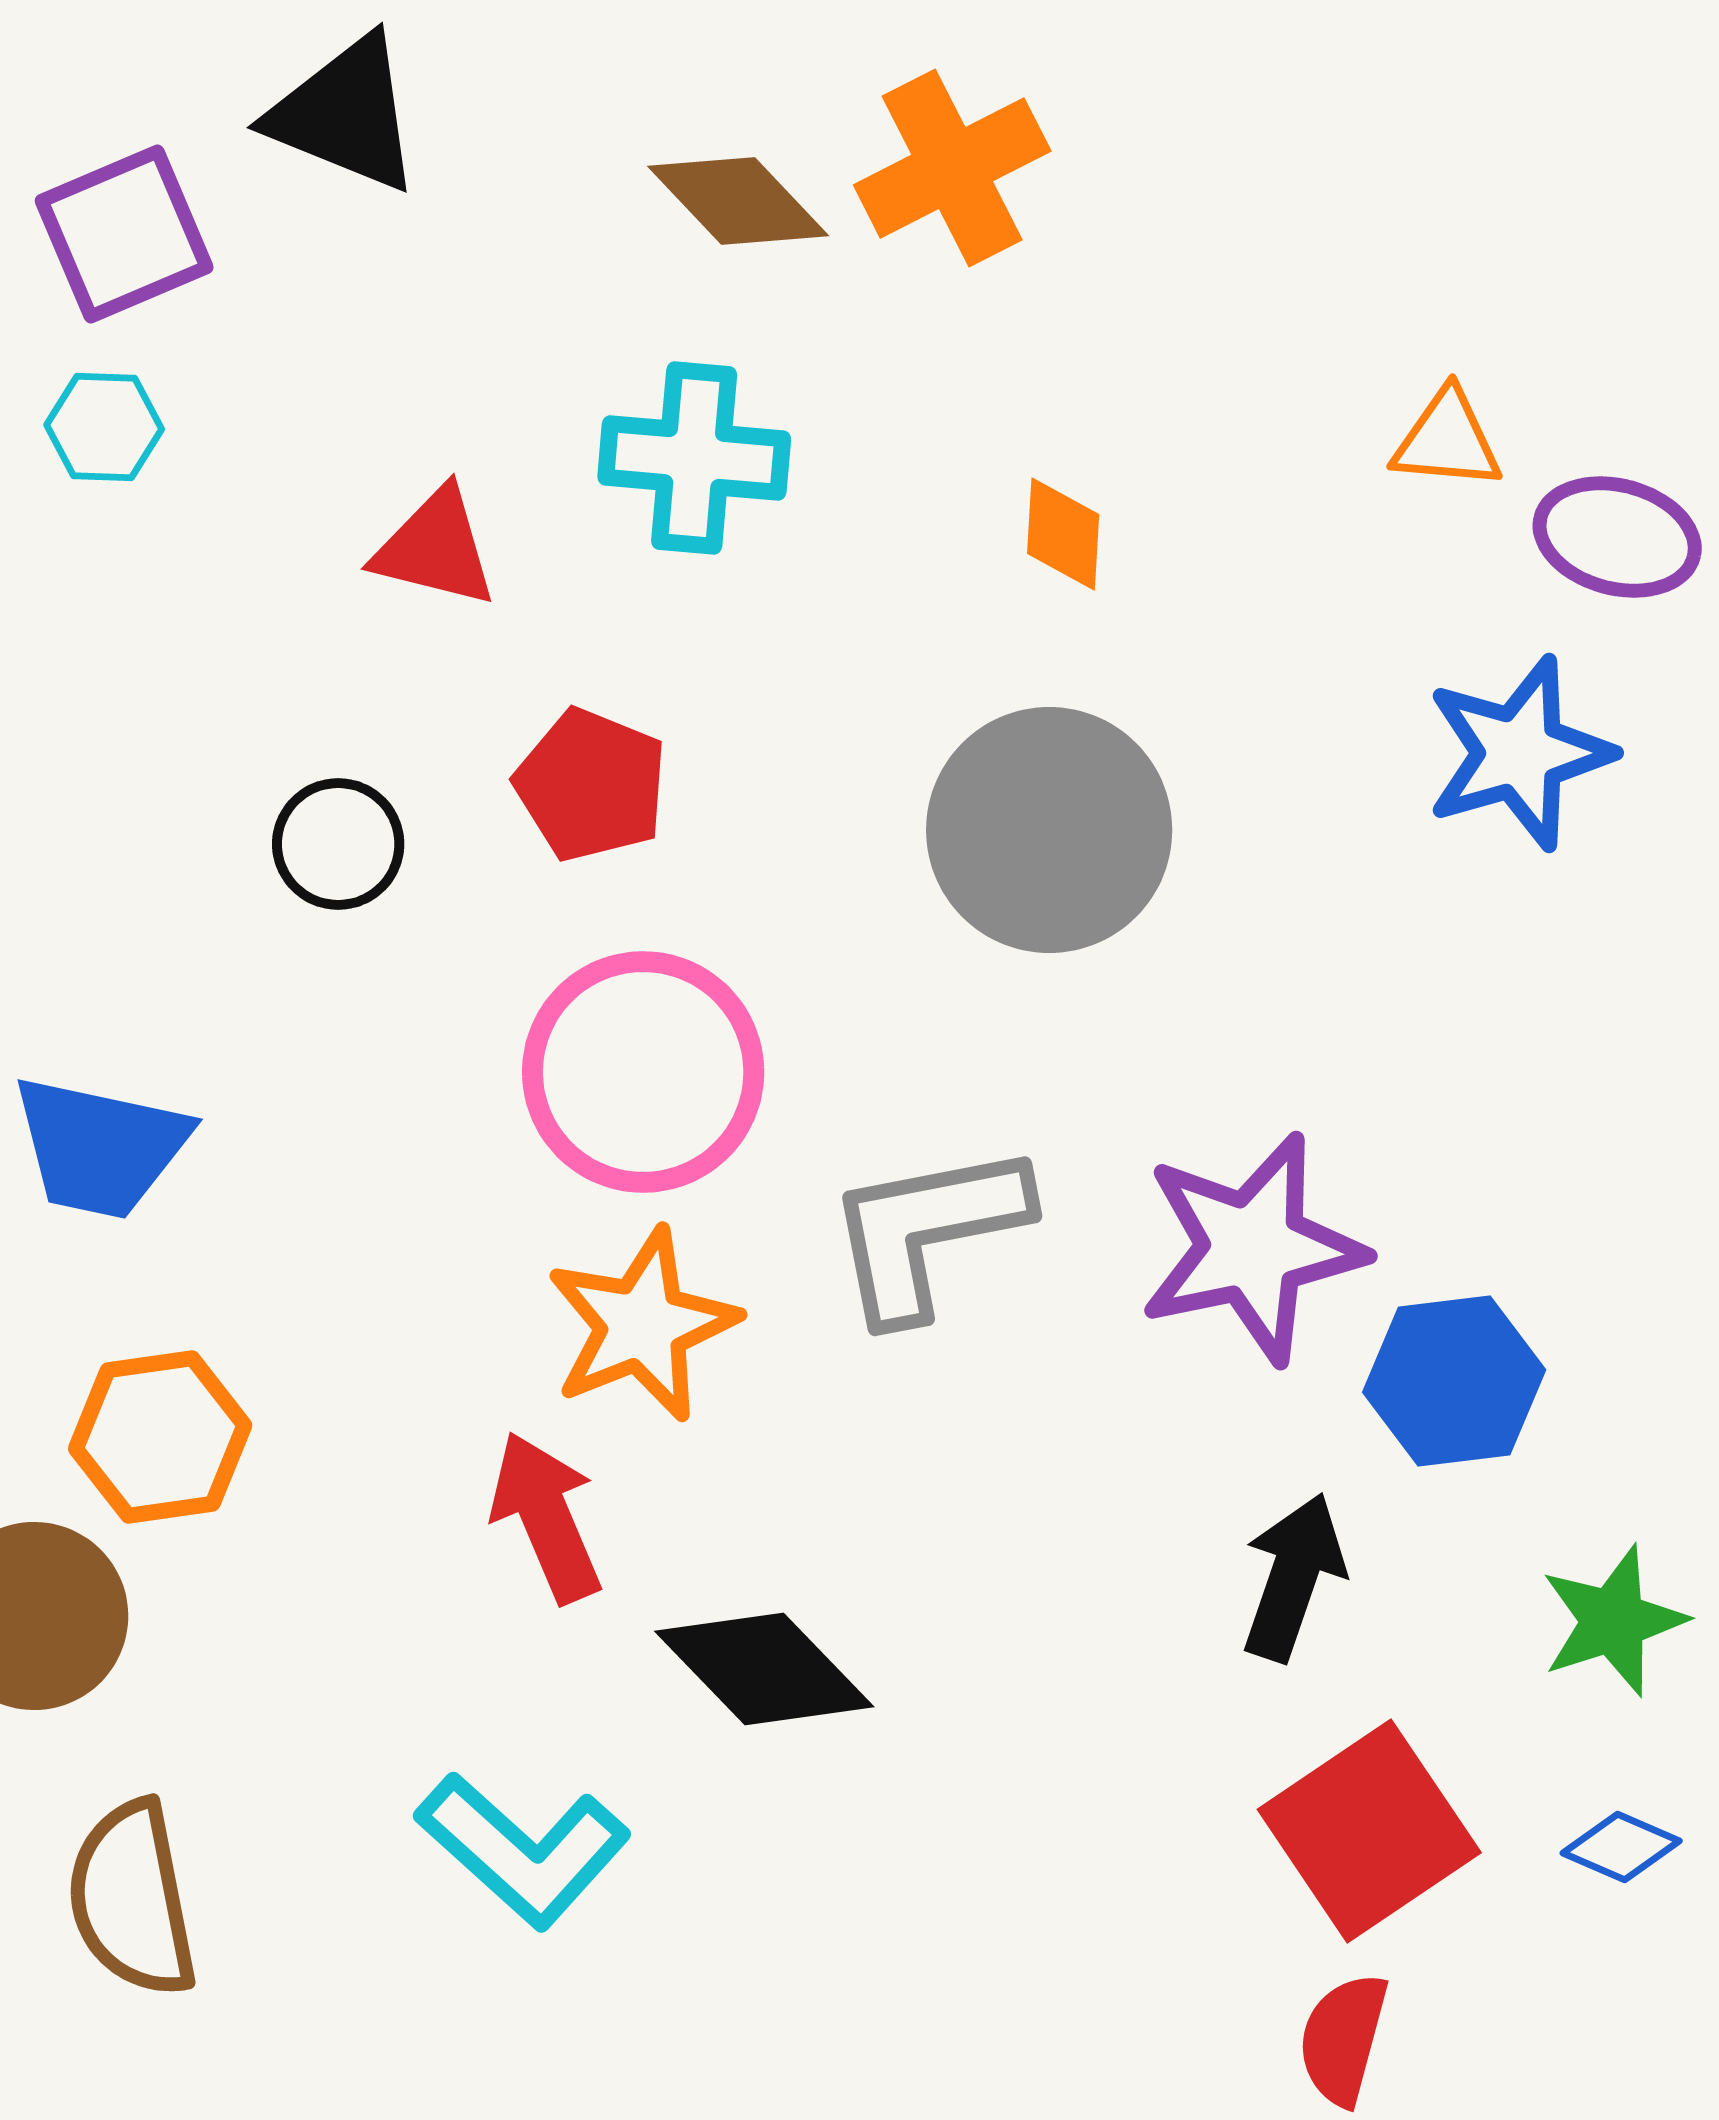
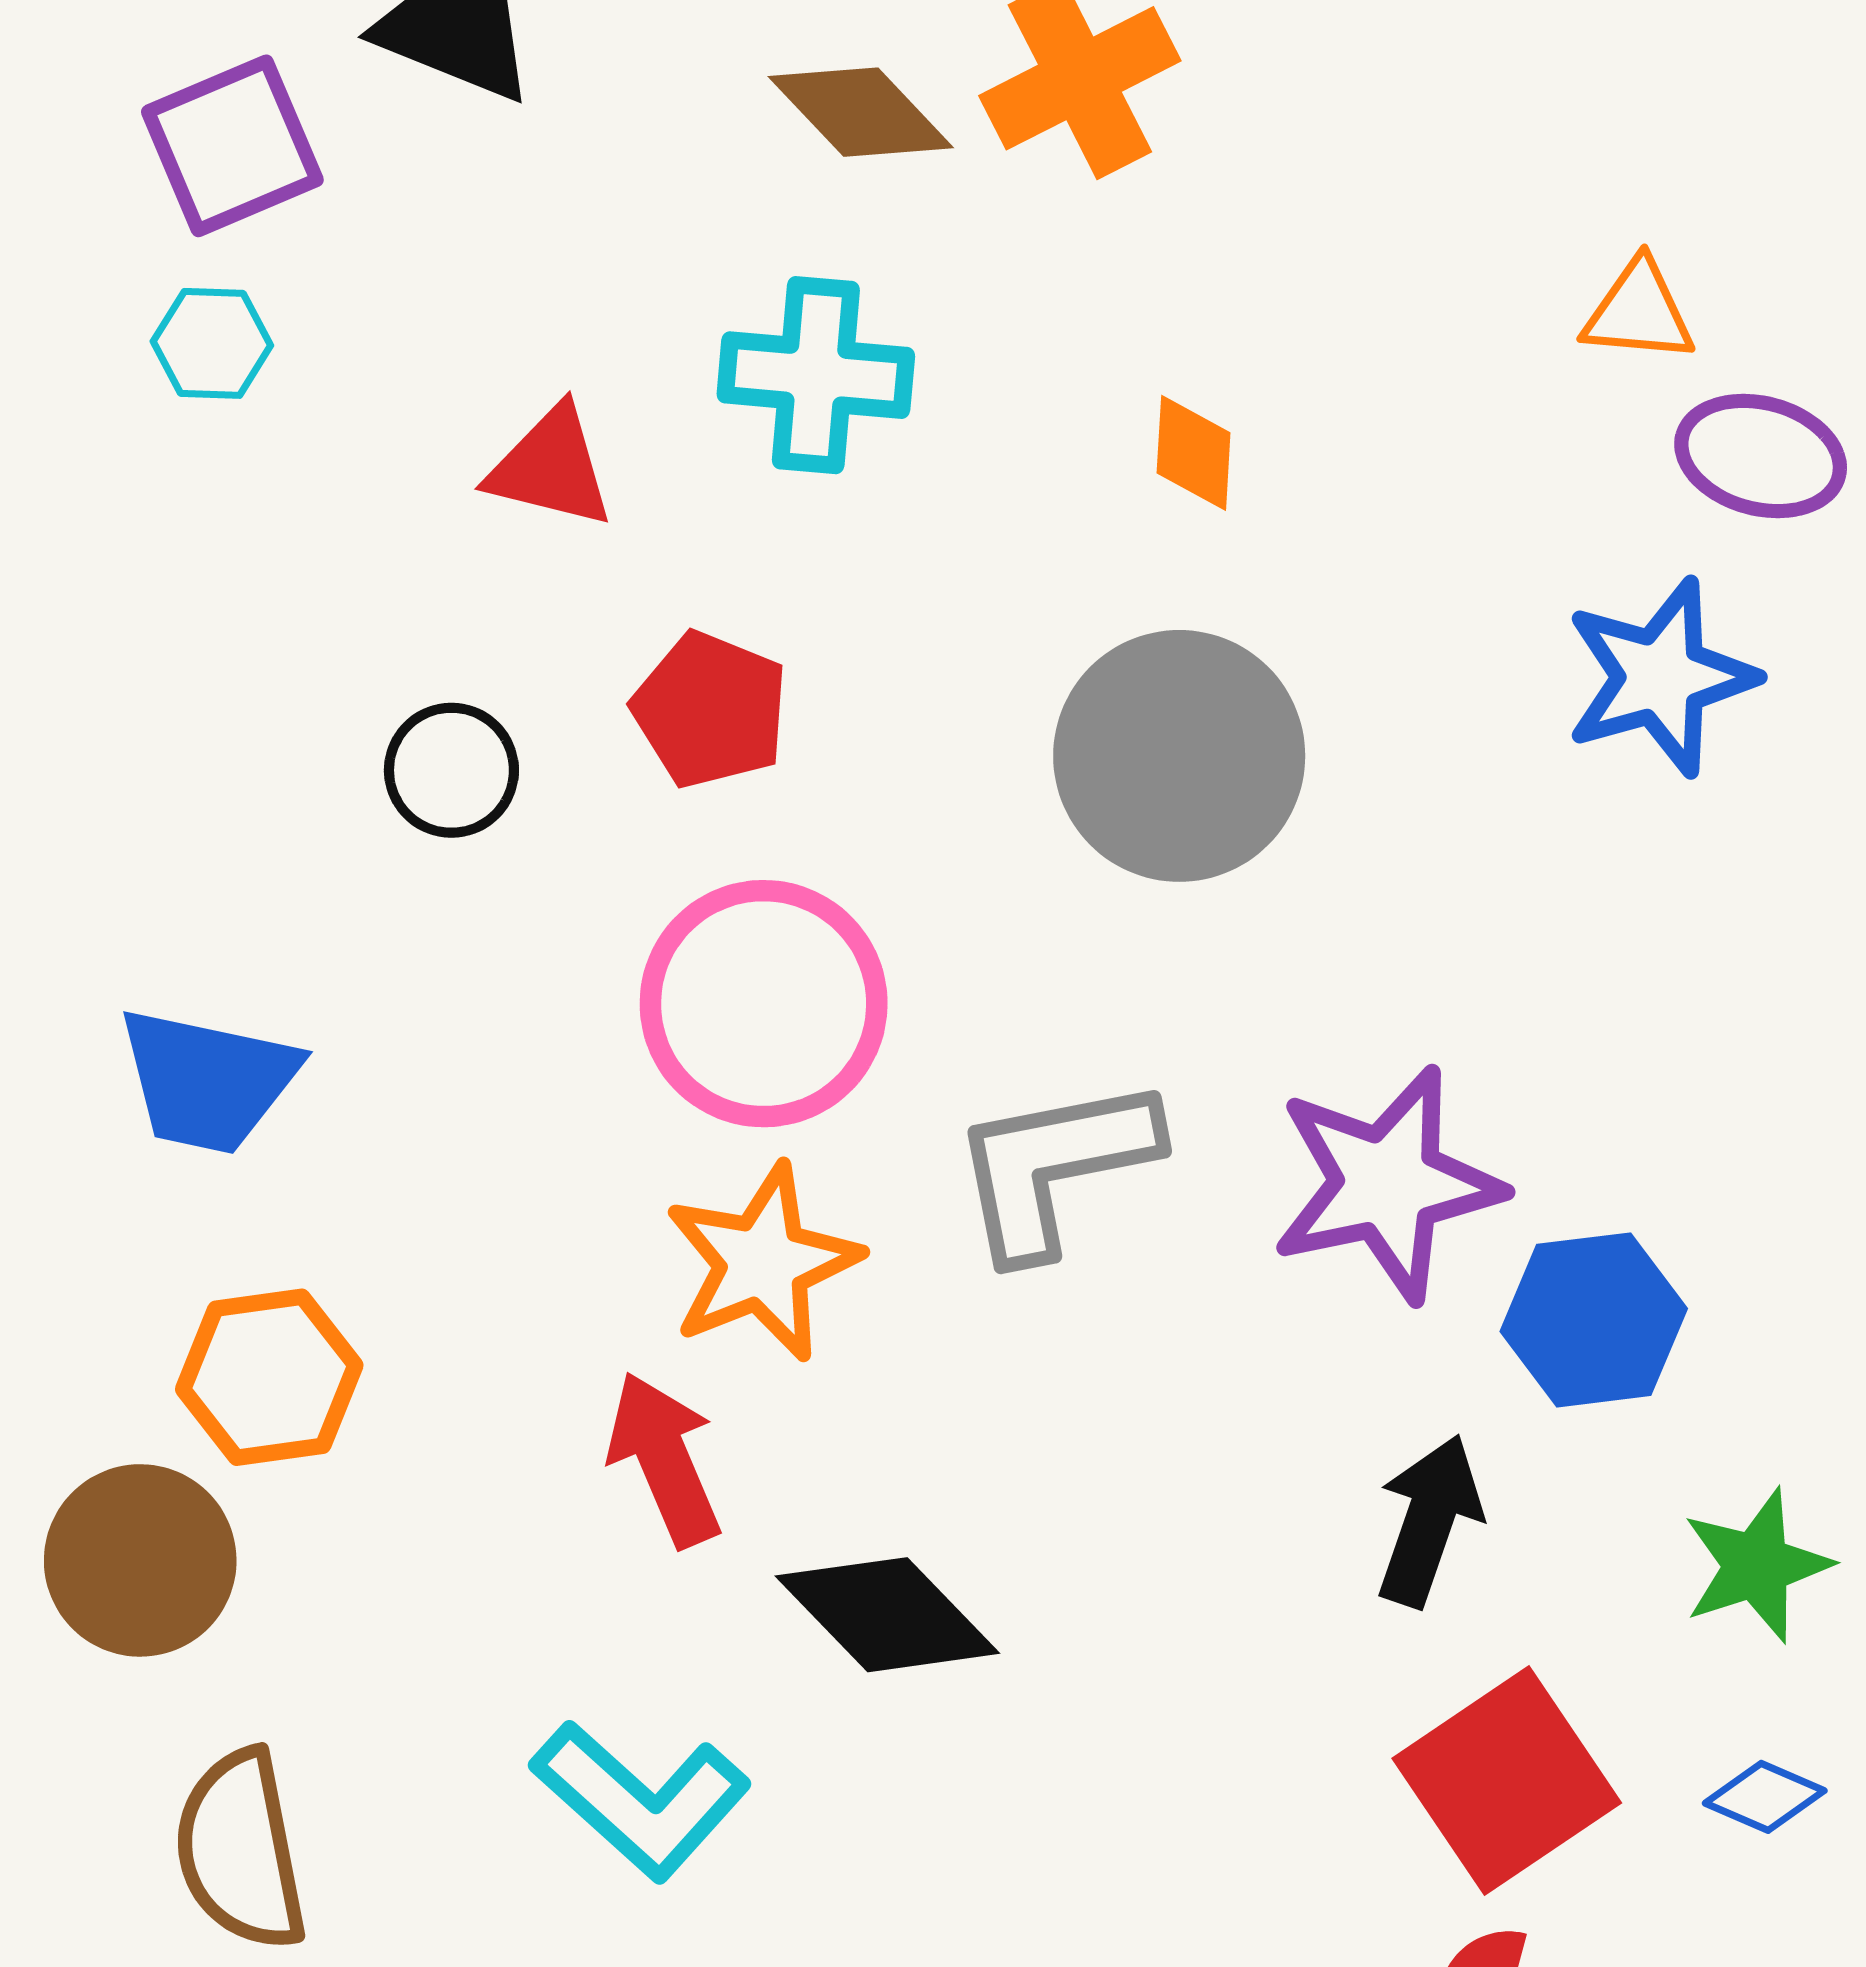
orange triangle: (1447, 440) -> (1639, 312), moved

